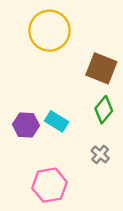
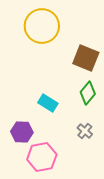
purple hexagon: (26, 125) -> (22, 132), moved

